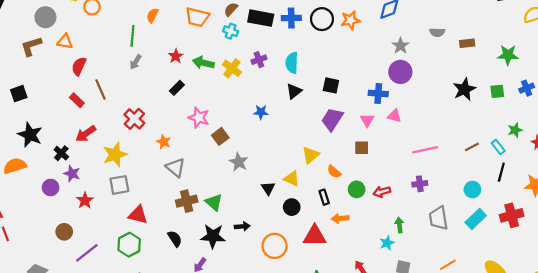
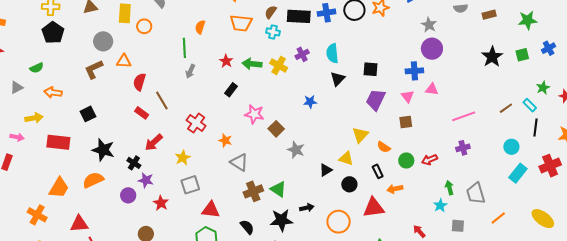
yellow star: (115, 155) -> (183, 158), size x0.7
black triangle: (268, 188) -> (326, 170), turned 40
gray trapezoid: (439, 218) -> (476, 193), moved

